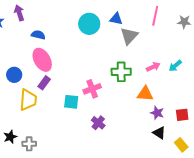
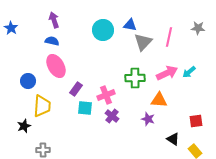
purple arrow: (19, 13) -> (54, 20), moved
pink line: (155, 16) -> (169, 37), moved
pink arrow: (153, 67) -> (167, 73), size x1.5
purple rectangle: (44, 83) -> (76, 89), moved
purple star: (157, 113) -> (148, 119), moved
purple cross: (98, 123) -> (112, 116), moved
black star: (10, 137) -> (24, 126), moved

